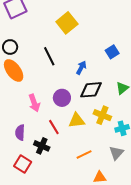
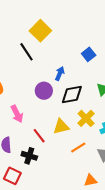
black line: (49, 56) -> (27, 52), moved
purple circle: (62, 98) -> (44, 91), moved
yellow cross: (102, 115) -> (86, 118), turned 30
orange line: (84, 154) -> (78, 147), moved

